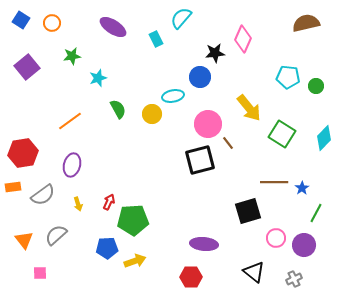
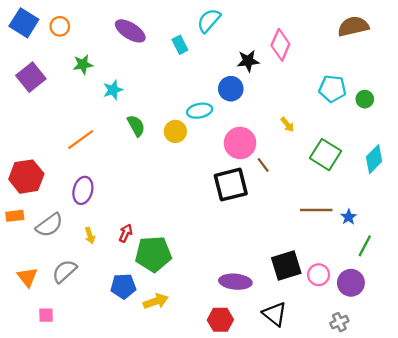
blue square: (21, 20) -> (24, 23), size x1.4
yellow arrow: (249, 108) -> (287, 125), size x0.5
black square: (248, 211) -> (286, 265), moved
black triangle: (254, 272) -> (275, 314), moved

